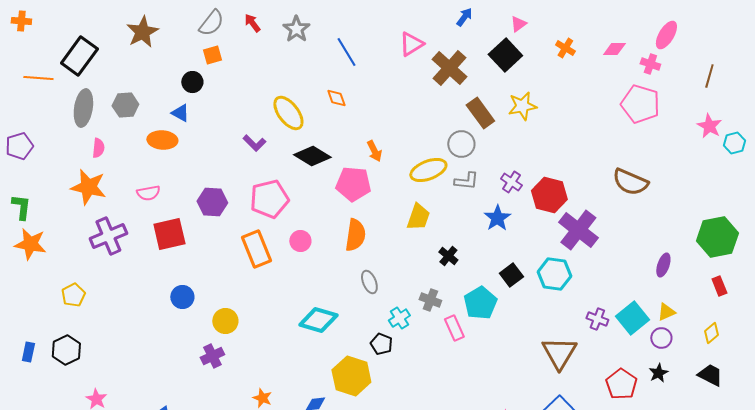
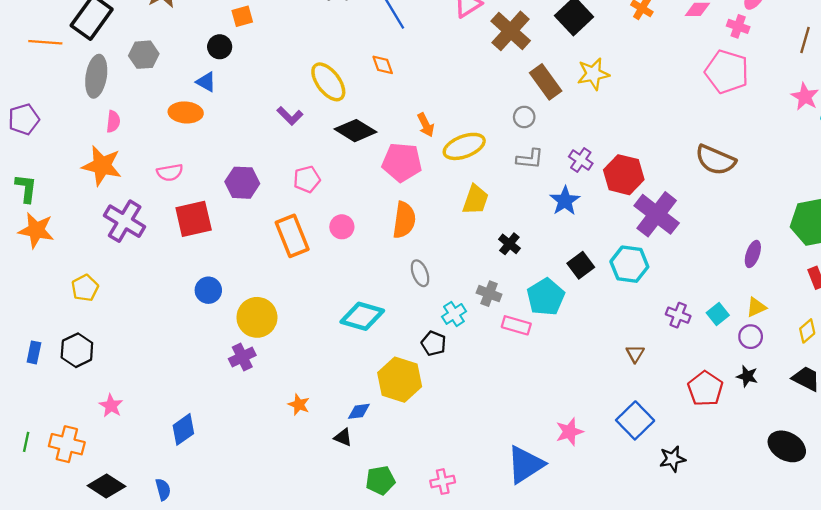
gray hexagon: (125, 105) -> (144, 55), moved
gray circle: (461, 144) -> (524, 117), size x0.7
yellow ellipse: (428, 170) -> (464, 146), moved
pink pentagon: (269, 199) -> (307, 179), size x0.6
purple cross: (108, 236) -> (125, 221), turned -36
cyan square: (632, 318) -> (718, 314), size x0.6
yellow circle: (225, 321) -> (257, 317), size x1.4
pink rectangle: (454, 328) -> (516, 325), turned -50
brown triangle: (559, 353) -> (635, 354), size x0.5
black star: (658, 373) -> (747, 376), turned -30

